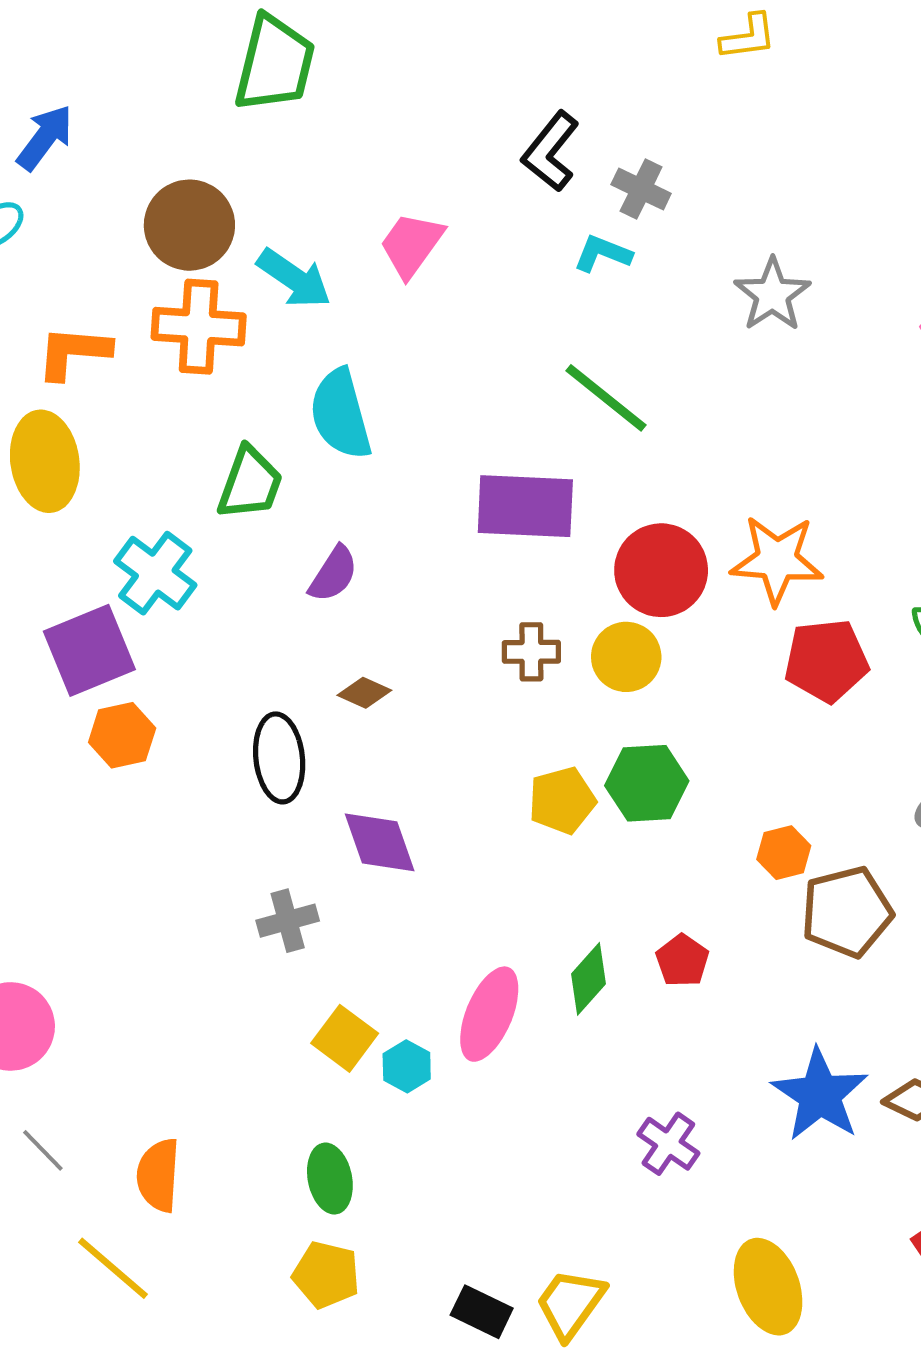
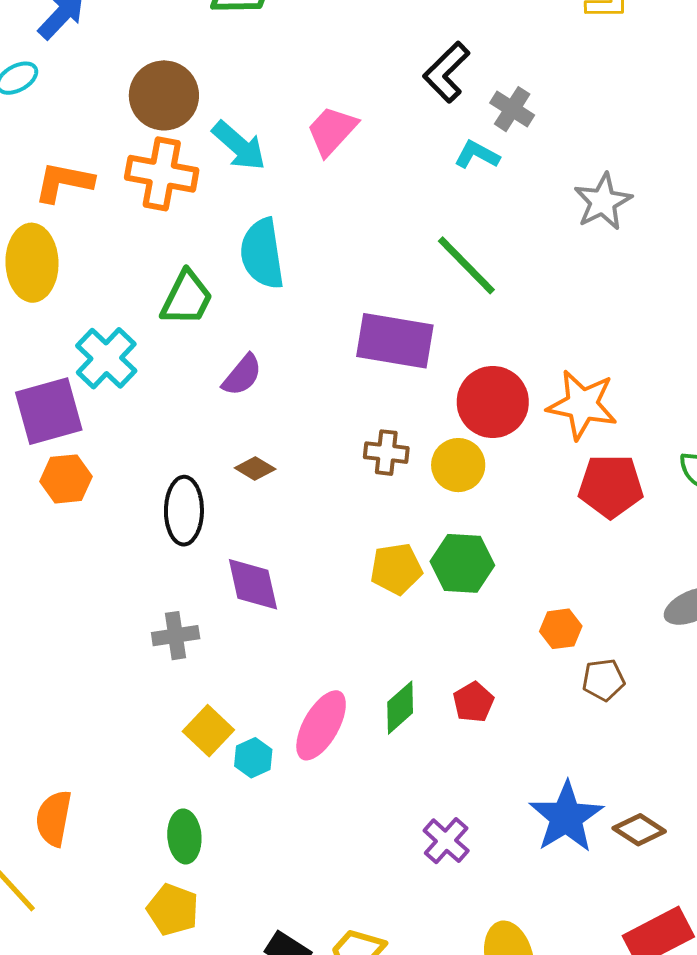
brown pentagon: (847, 912) -> (603, 680), size x0.6

